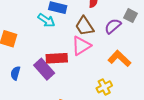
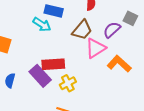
brown trapezoid: (85, 26) -> (82, 30), turned -105
pink triangle: (81, 46) -> (96, 48), moved
yellow cross: (104, 87) -> (68, 83), moved

